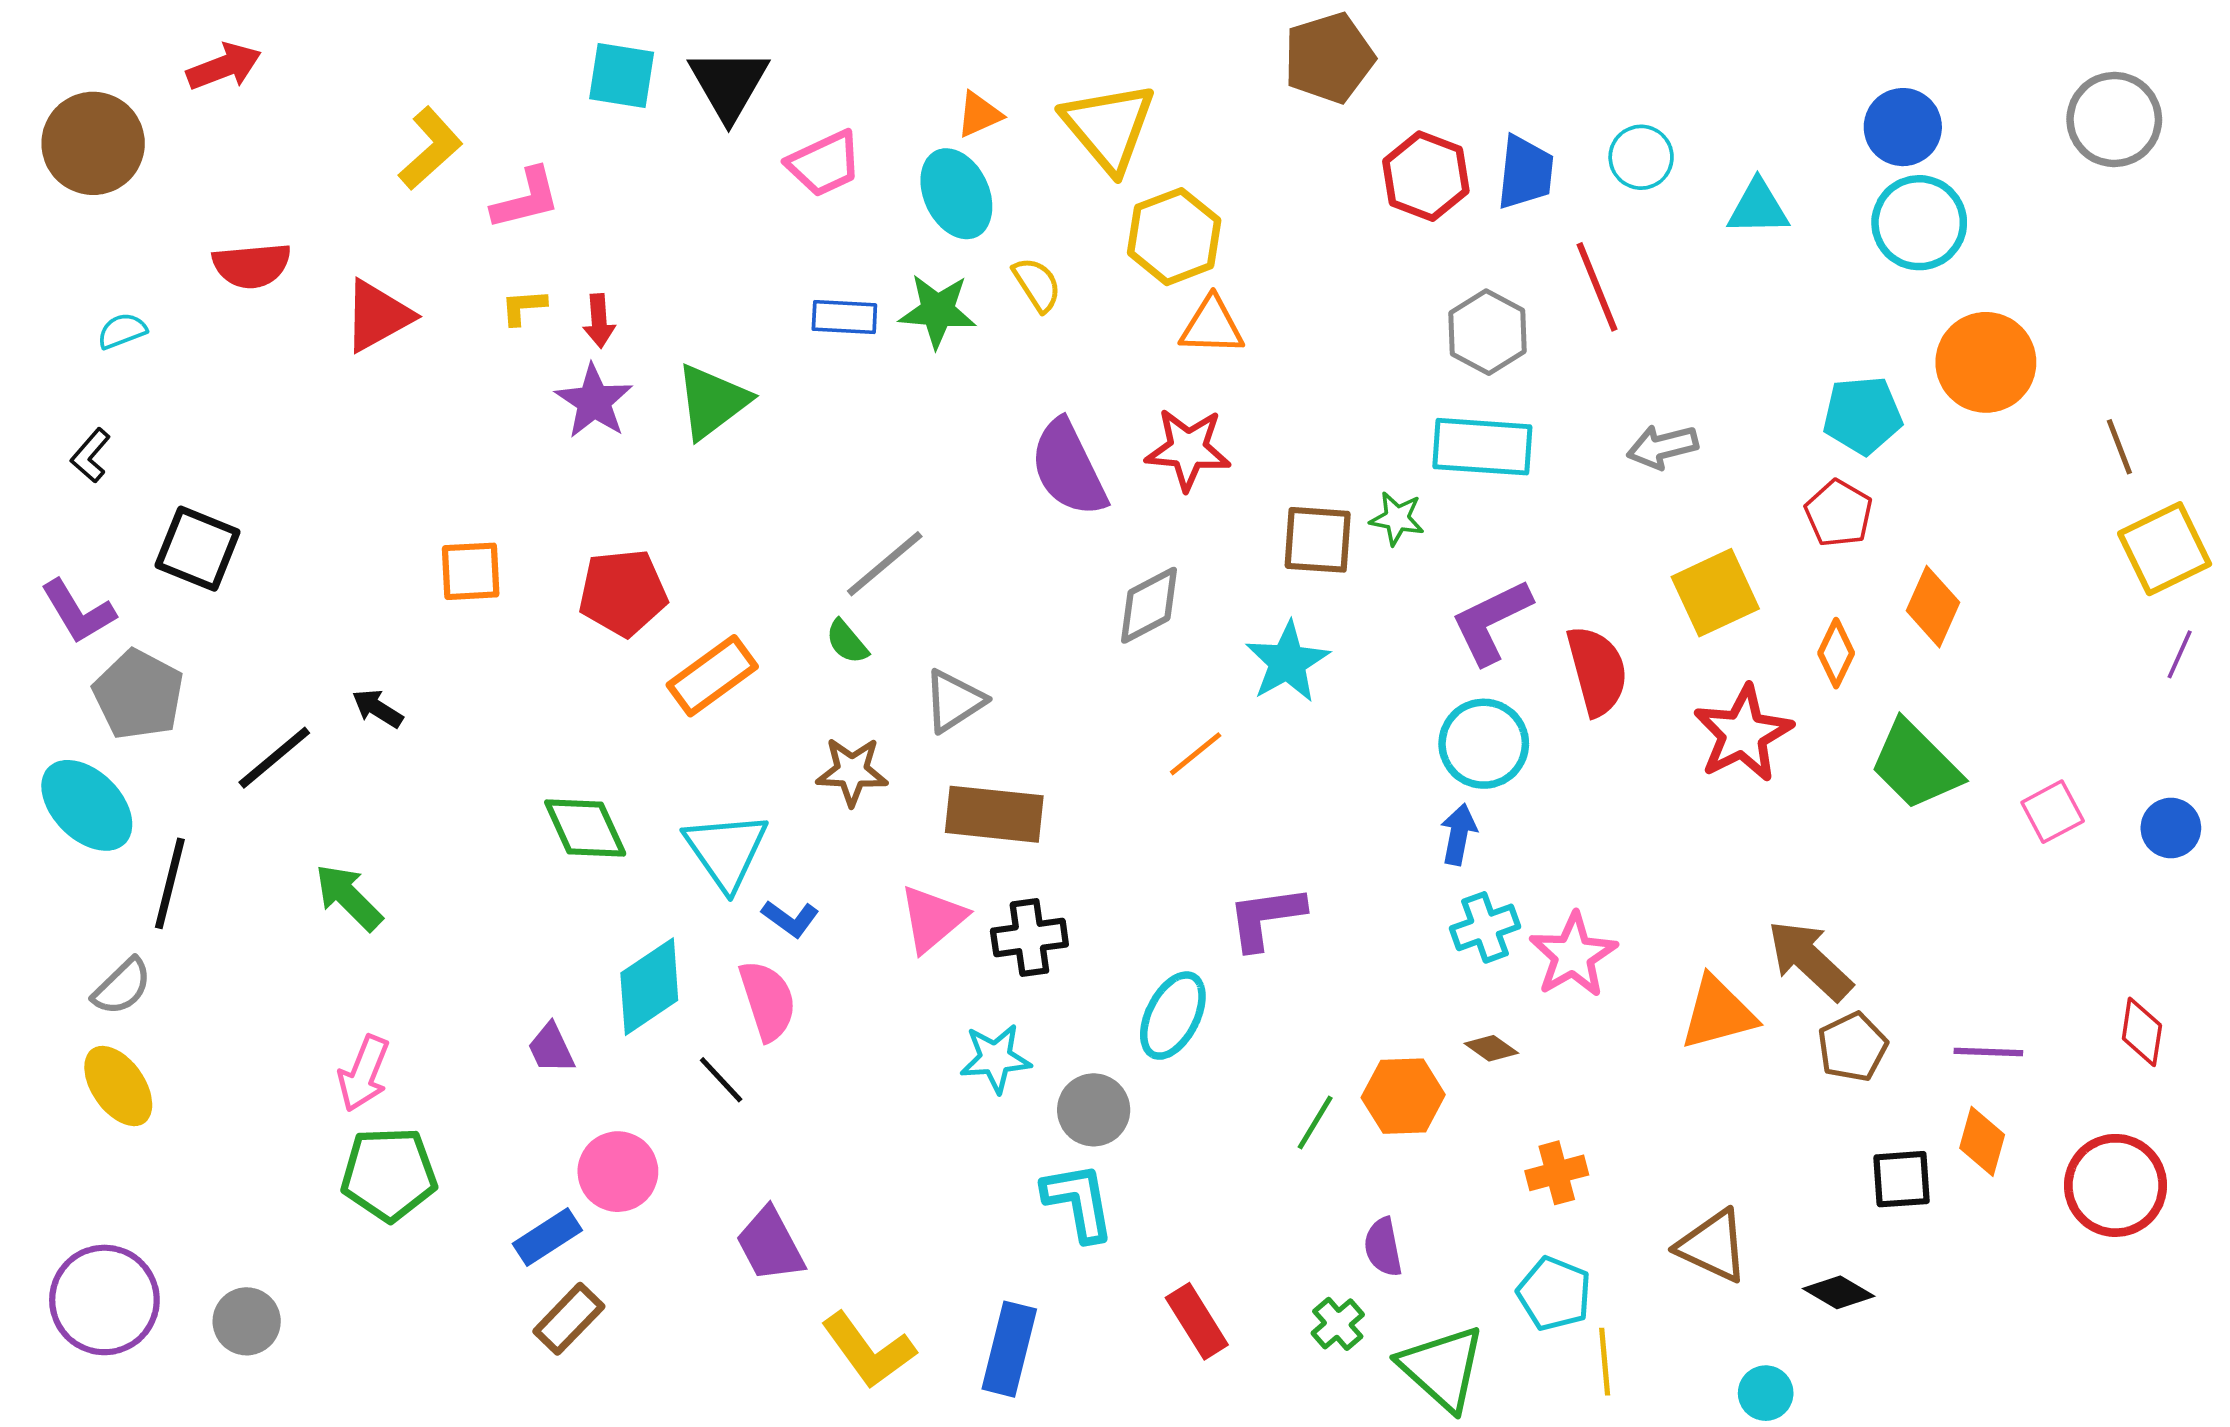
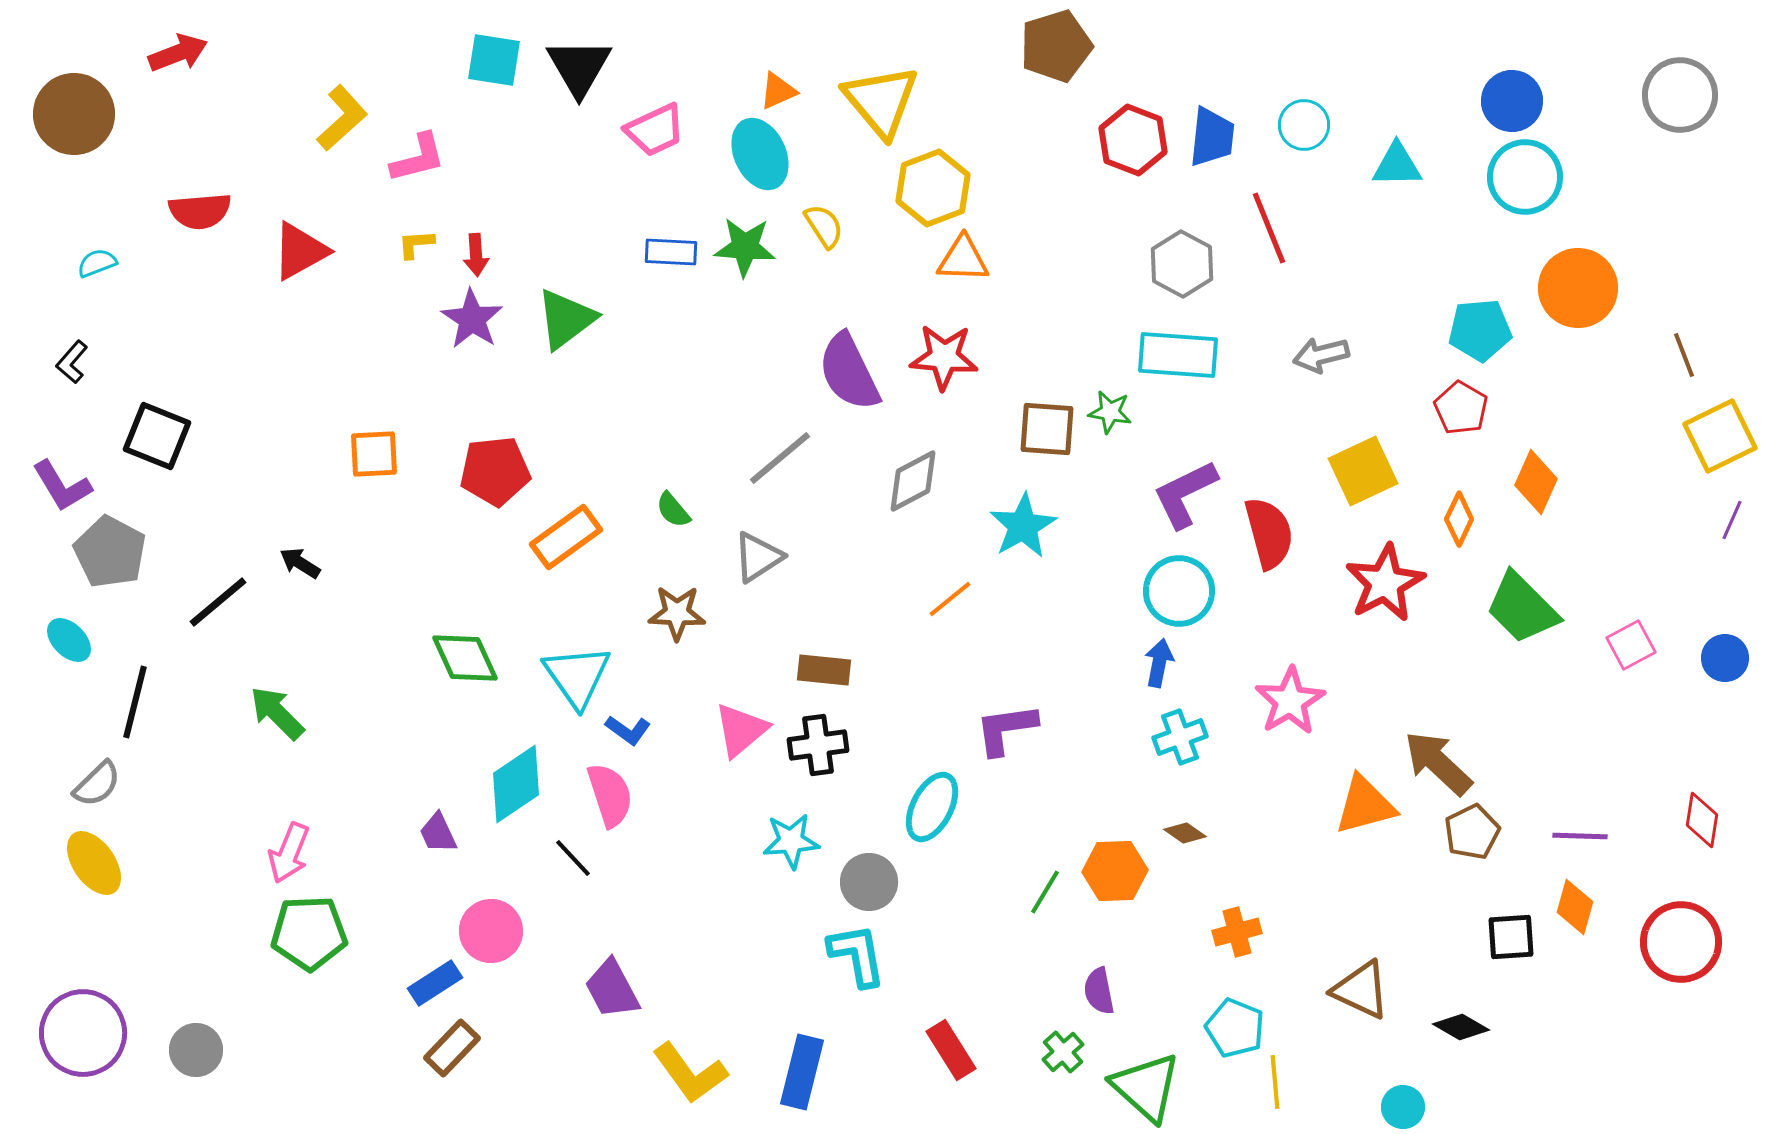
gray line: (885, 564) -> (780, 458), moved
cyan ellipse: (87, 805) -> (69, 640), size x0.6
brown rectangle: (994, 814) -> (824, 670), moved, size x0.7
pink star: (1573, 955) -> (1290, 701), moved

